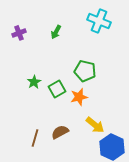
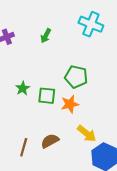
green square: (57, 89) -> (47, 96), turned 36

